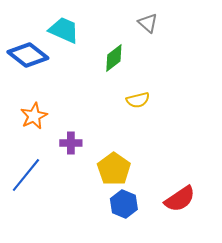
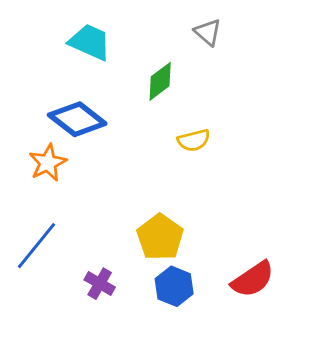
blue diamond: (28, 55) -> (77, 119), moved
purple cross: (71, 143) -> (100, 284), moved, turned 30

